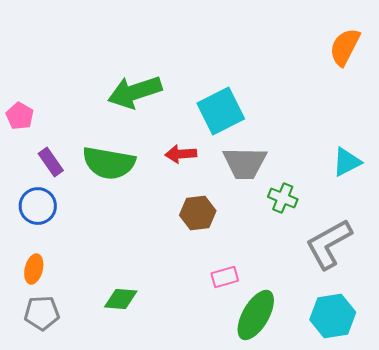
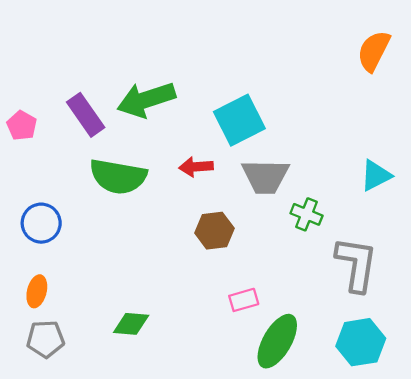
purple rectangle: (51, 162) -> (86, 115), moved, size x1.4
gray L-shape: (329, 244) -> (356, 264), turned 128

